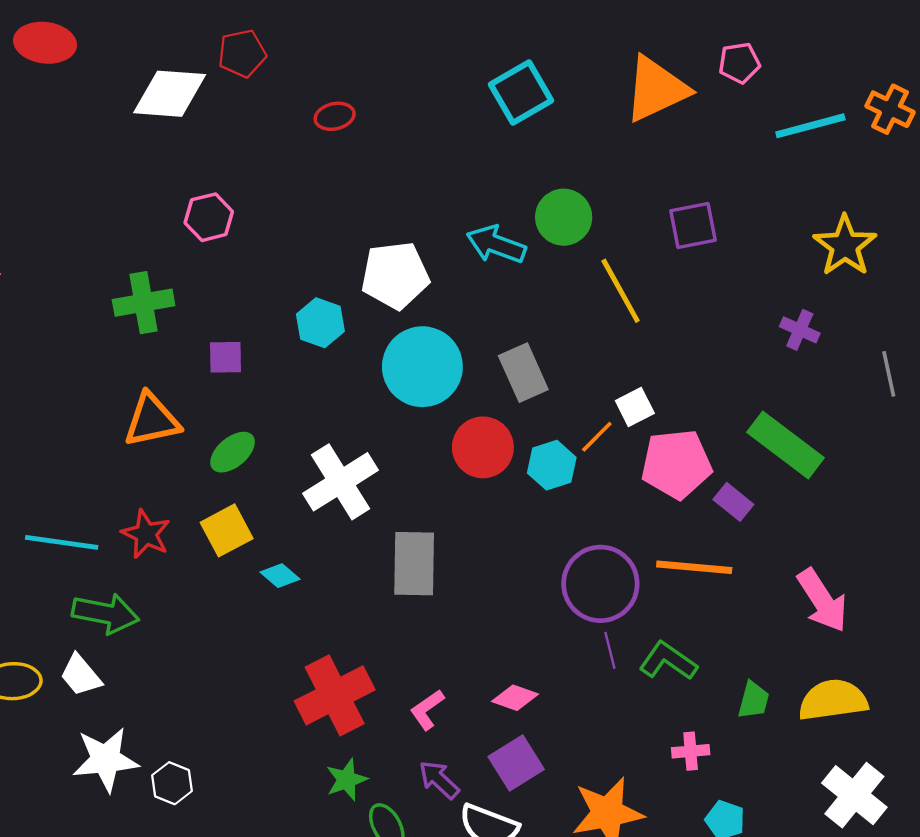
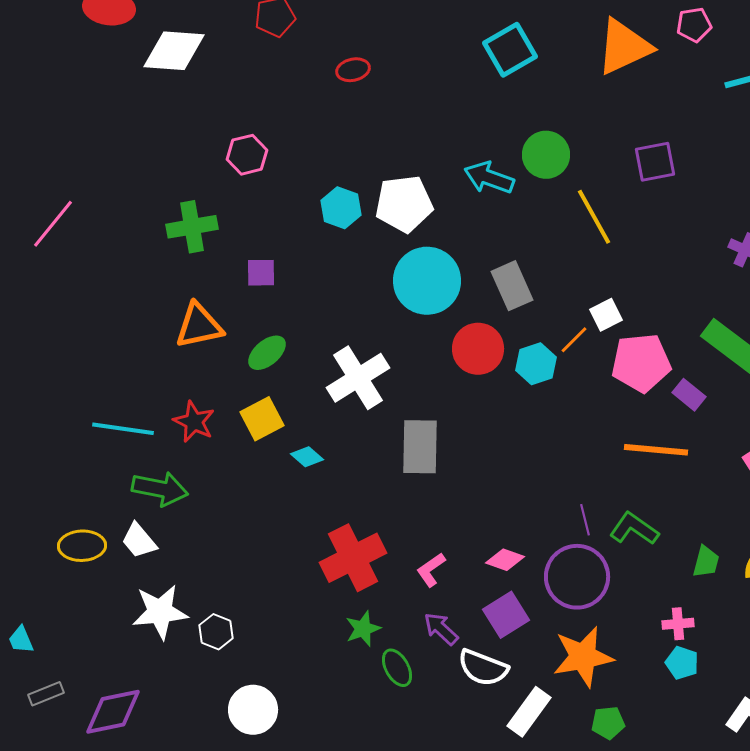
white diamond: (170, 94) -> (174, 51), moved
cyan hexagon: (320, 323) -> (341, 208), moved
purple circle: (600, 584) -> (577, 577), moved
pink cross: (691, 751) -> (678, 624), moved

